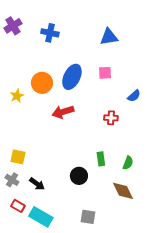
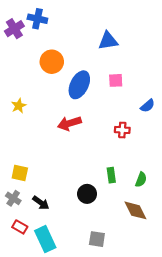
blue cross: (50, 33) -> (37, 19), moved
blue triangle: (109, 37) -> (108, 41), moved
orange circle: (42, 83) -> (52, 62), moved
cyan rectangle: (41, 217) -> (45, 239), turned 35

